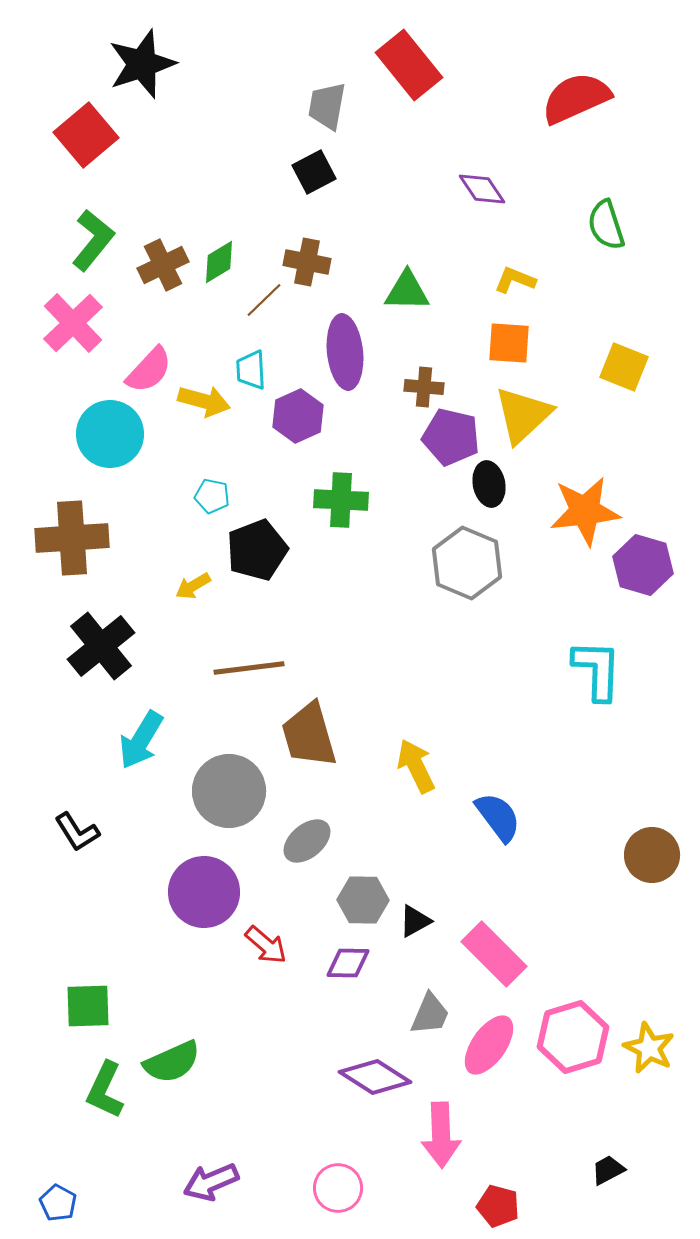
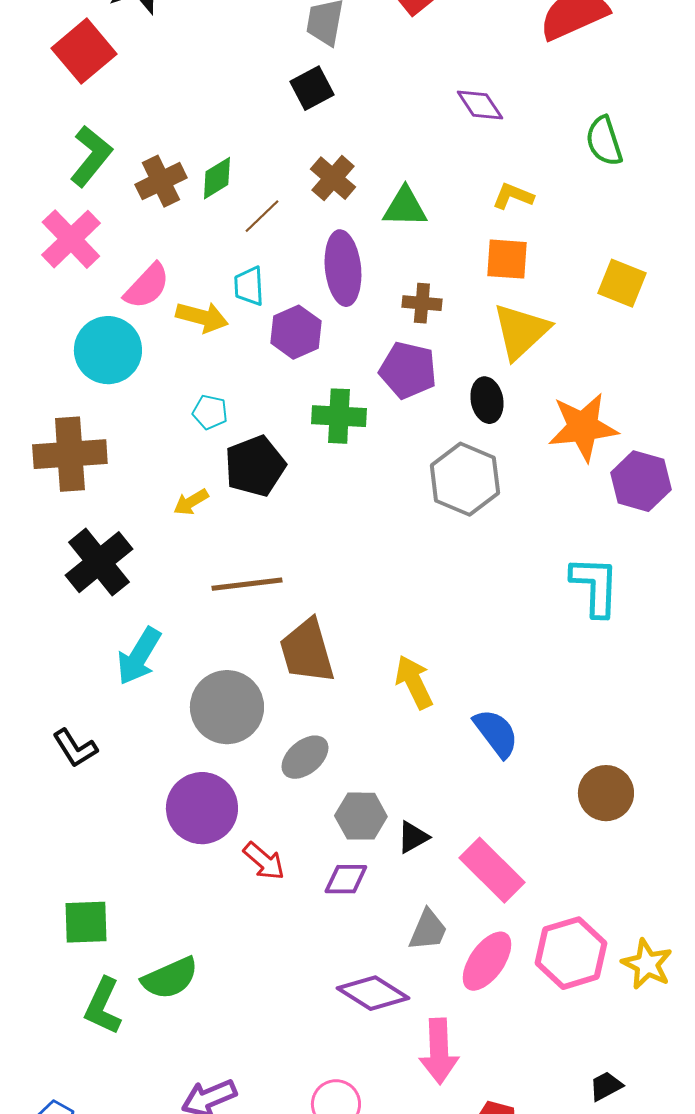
brown cross: (307, 262) -> (333, 178), moved, turned 30
purple pentagon: (451, 437) -> (408, 370), moved
brown circle: (652, 855) -> (606, 793), moved

